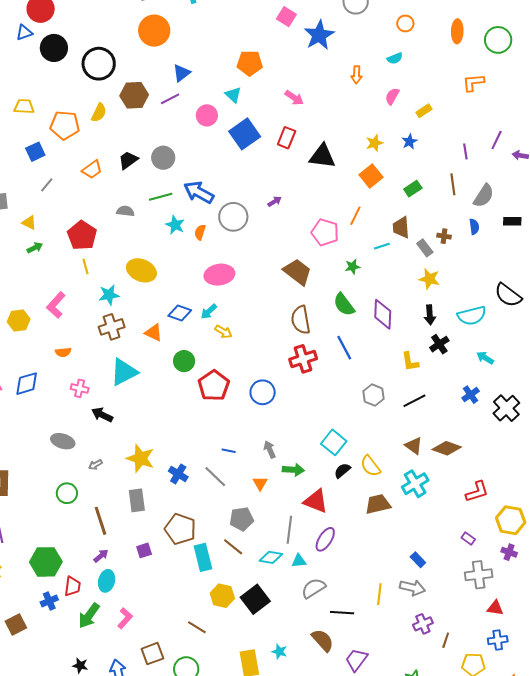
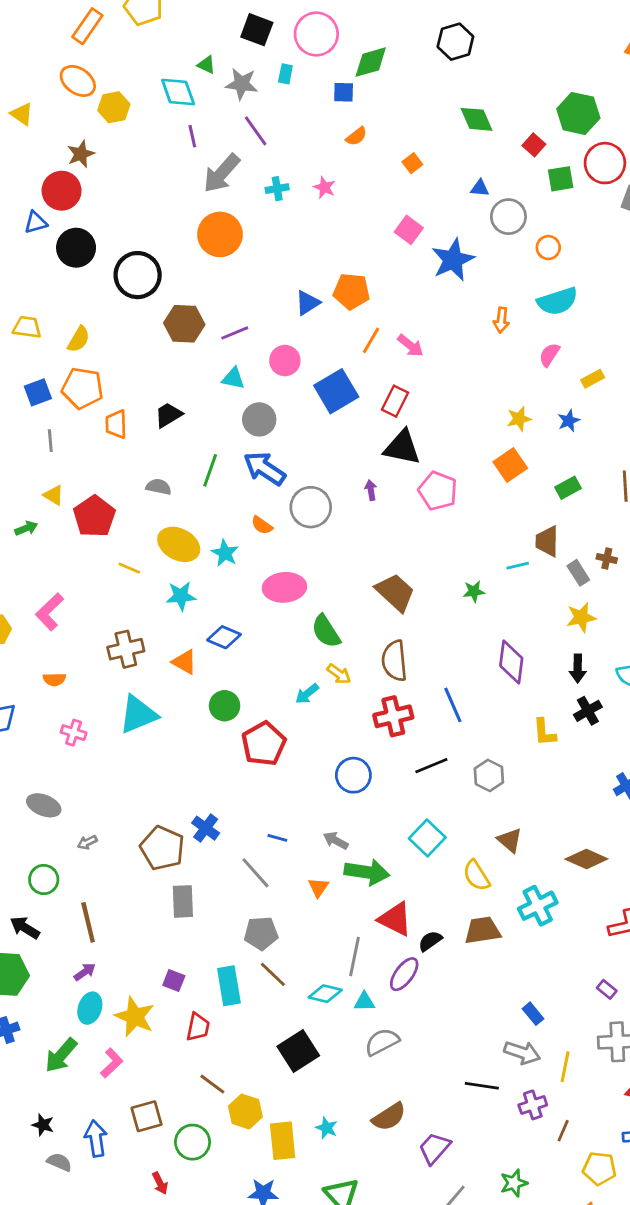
orange circle: (405, 23) -> (548, 248), moved
cyan semicircle: (395, 58) -> (557, 301), size x1.8
blue triangle: (182, 73) -> (308, 303), moved
cyan triangle: (233, 95) -> (233, 378), moved, turned -36
yellow semicircle: (99, 113) -> (79, 339), moved
orange pentagon: (65, 125) -> (82, 388), moved
black triangle: (322, 156) -> (402, 447), moved
gray circle: (163, 158) -> (259, 419), moved
orange trapezoid: (92, 170) -> (116, 424), turned 120
gray line: (47, 185) -> (50, 441), turned -49
green line: (161, 197) -> (210, 470), turned -60
purple arrow: (275, 201) -> (371, 490), turned -72
orange line: (355, 216) -> (371, 340), moved
yellow triangle: (29, 223) -> (54, 495), moved
cyan star: (175, 225) -> (225, 553), moved
orange semicircle: (200, 232) -> (262, 525), turned -77
pink pentagon: (325, 232) -> (438, 491), moved
yellow line: (85, 267) -> (129, 568), moved, turned -56
yellow ellipse: (141, 270) -> (179, 544), moved
yellow star: (429, 279) -> (581, 617), turned -30
cyan star: (109, 295) -> (181, 596), moved
green semicircle: (344, 305) -> (326, 631), moved
cyan arrow: (209, 311) -> (307, 694), moved
yellow arrow: (223, 332) -> (339, 674), moved
blue circle: (263, 392) -> (353, 775), moved
black line: (414, 401) -> (431, 766), moved
black arrow: (102, 415) -> (25, 928), moved
brown triangle: (414, 446) -> (510, 840), moved
gray arrow: (270, 449) -> (336, 841), turned -42
yellow star: (140, 458) -> (135, 1017), moved
green arrow: (293, 470) -> (367, 872), size x1.4
black semicircle: (342, 471) -> (430, 941), moved
blue cross: (178, 474) -> (206, 828), moved
gray rectangle: (137, 500) -> (183, 901), moved
gray pentagon: (242, 519) -> (261, 933), moved
brown pentagon: (180, 529) -> (162, 848), moved
purple square: (144, 550) -> (174, 980), moved, turned 35
red trapezoid: (72, 586) -> (198, 1027), moved
yellow line: (379, 594) -> (565, 1067), moved
yellow hexagon: (222, 596) -> (245, 1112), moved
black line: (342, 613) -> (482, 1086), moved
brown semicircle: (323, 640) -> (389, 1117), turned 95

